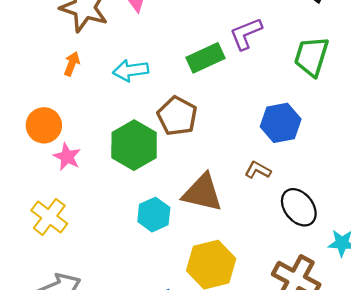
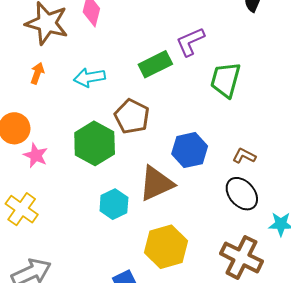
green trapezoid: (311, 56) -> (225, 80), moved
blue hexagon: (281, 123) -> (190, 150), moved
brown L-shape: (258, 170) -> (244, 156), moved
brown triangle: (202, 193) -> (156, 183), turned -36

